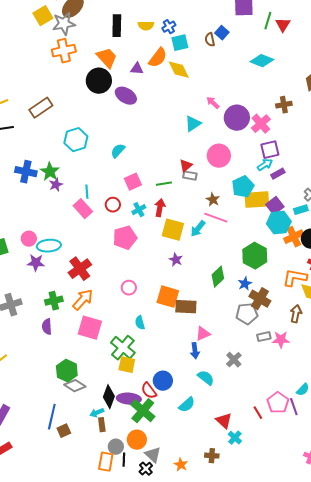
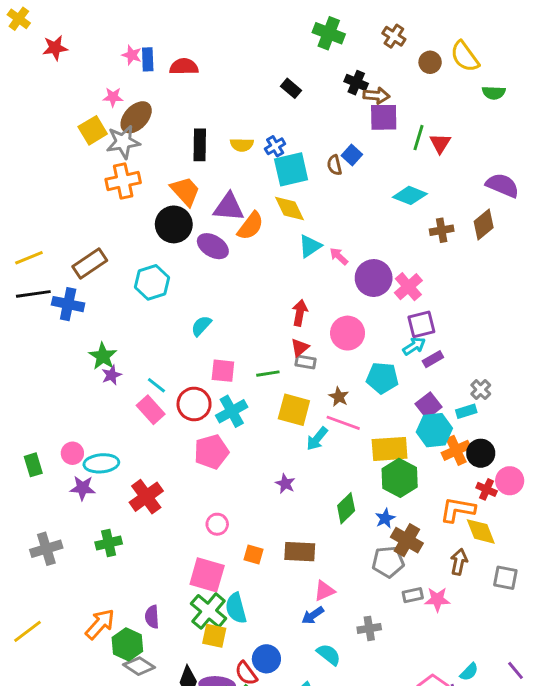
cyan square: (180, 43) -> (291, 169), size x1.4
orange semicircle: (158, 58) -> (250, 226), moved
purple triangle: (137, 69) -> (229, 207), size x1.6
brown cross: (284, 105) -> (442, 230), moved
cyan triangle: (193, 124) -> (310, 246), moved
cyan hexagon: (76, 140) -> (152, 282), moved
blue cross: (26, 172) -> (68, 304), moved
pink square: (133, 182) -> (223, 371), turned 30
cyan pentagon: (243, 187) -> (382, 378), turned 30
cyan line: (87, 192) -> (156, 385), turned -48
yellow rectangle: (257, 200) -> (390, 449), moved
red circle: (113, 205) -> (194, 404), size x1.5
red arrow: (160, 208) -> (300, 313), moved
cyan cross: (139, 210) -> (232, 411), size x1.5
yellow square: (173, 230) -> (294, 410), moved
orange square: (168, 297) -> (253, 555), moved, size x0.6
orange arrow: (83, 300) -> (100, 624), moved
cyan semicircle: (140, 323) -> (236, 608), moved, size x1.5
purple semicircle: (47, 327) -> (152, 617), moved
pink square: (90, 328) -> (207, 575), moved
blue arrow: (195, 351) -> (313, 615), turned 63
gray cross: (234, 360) -> (369, 628), turned 35

